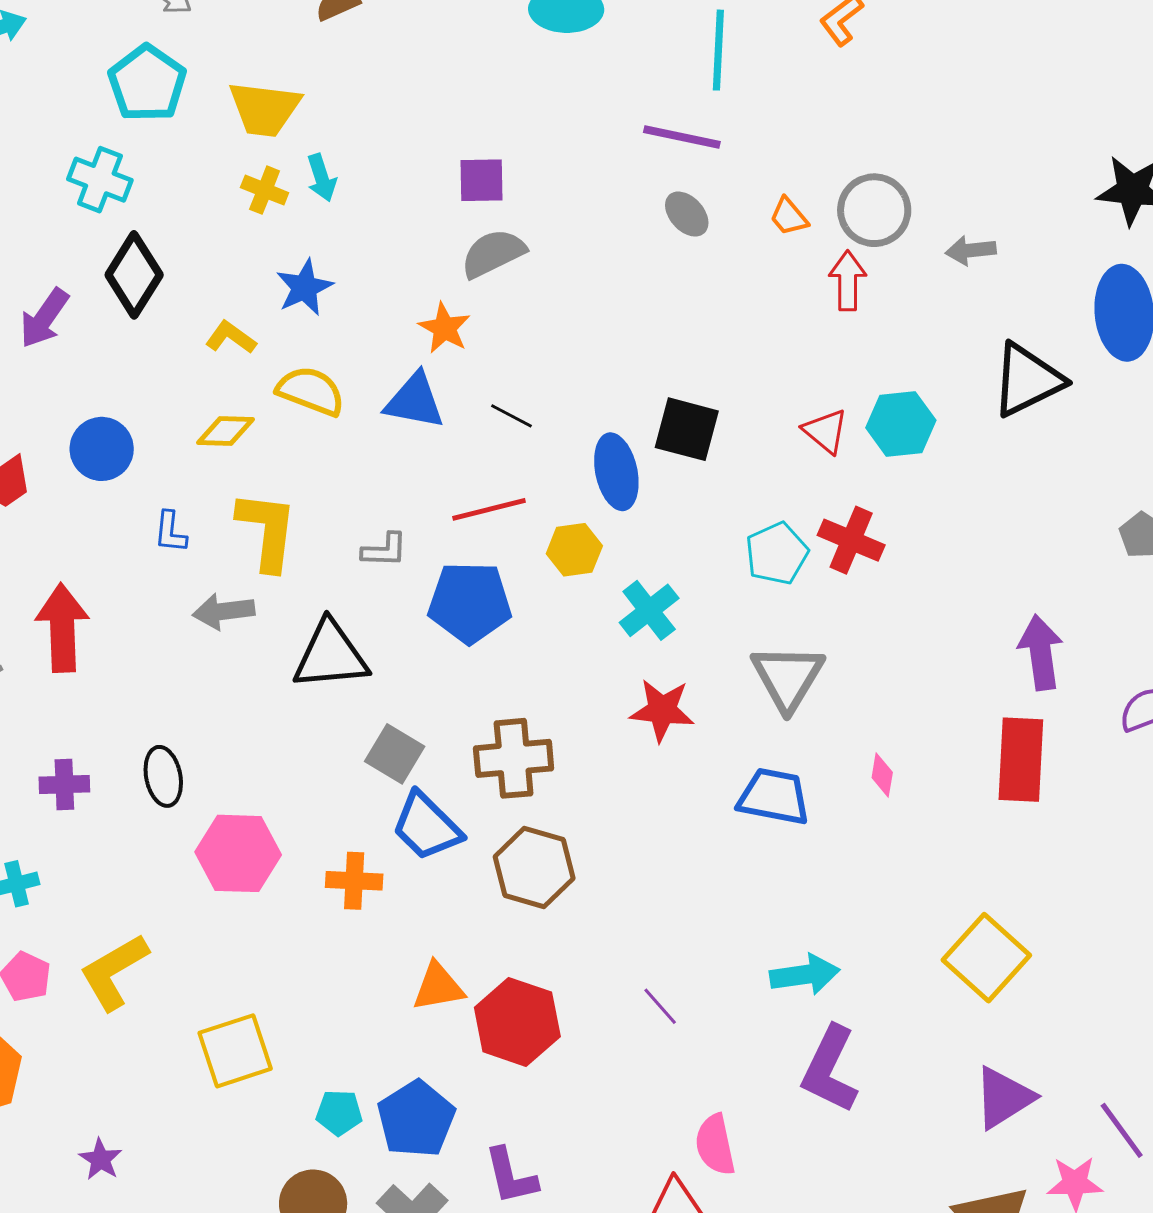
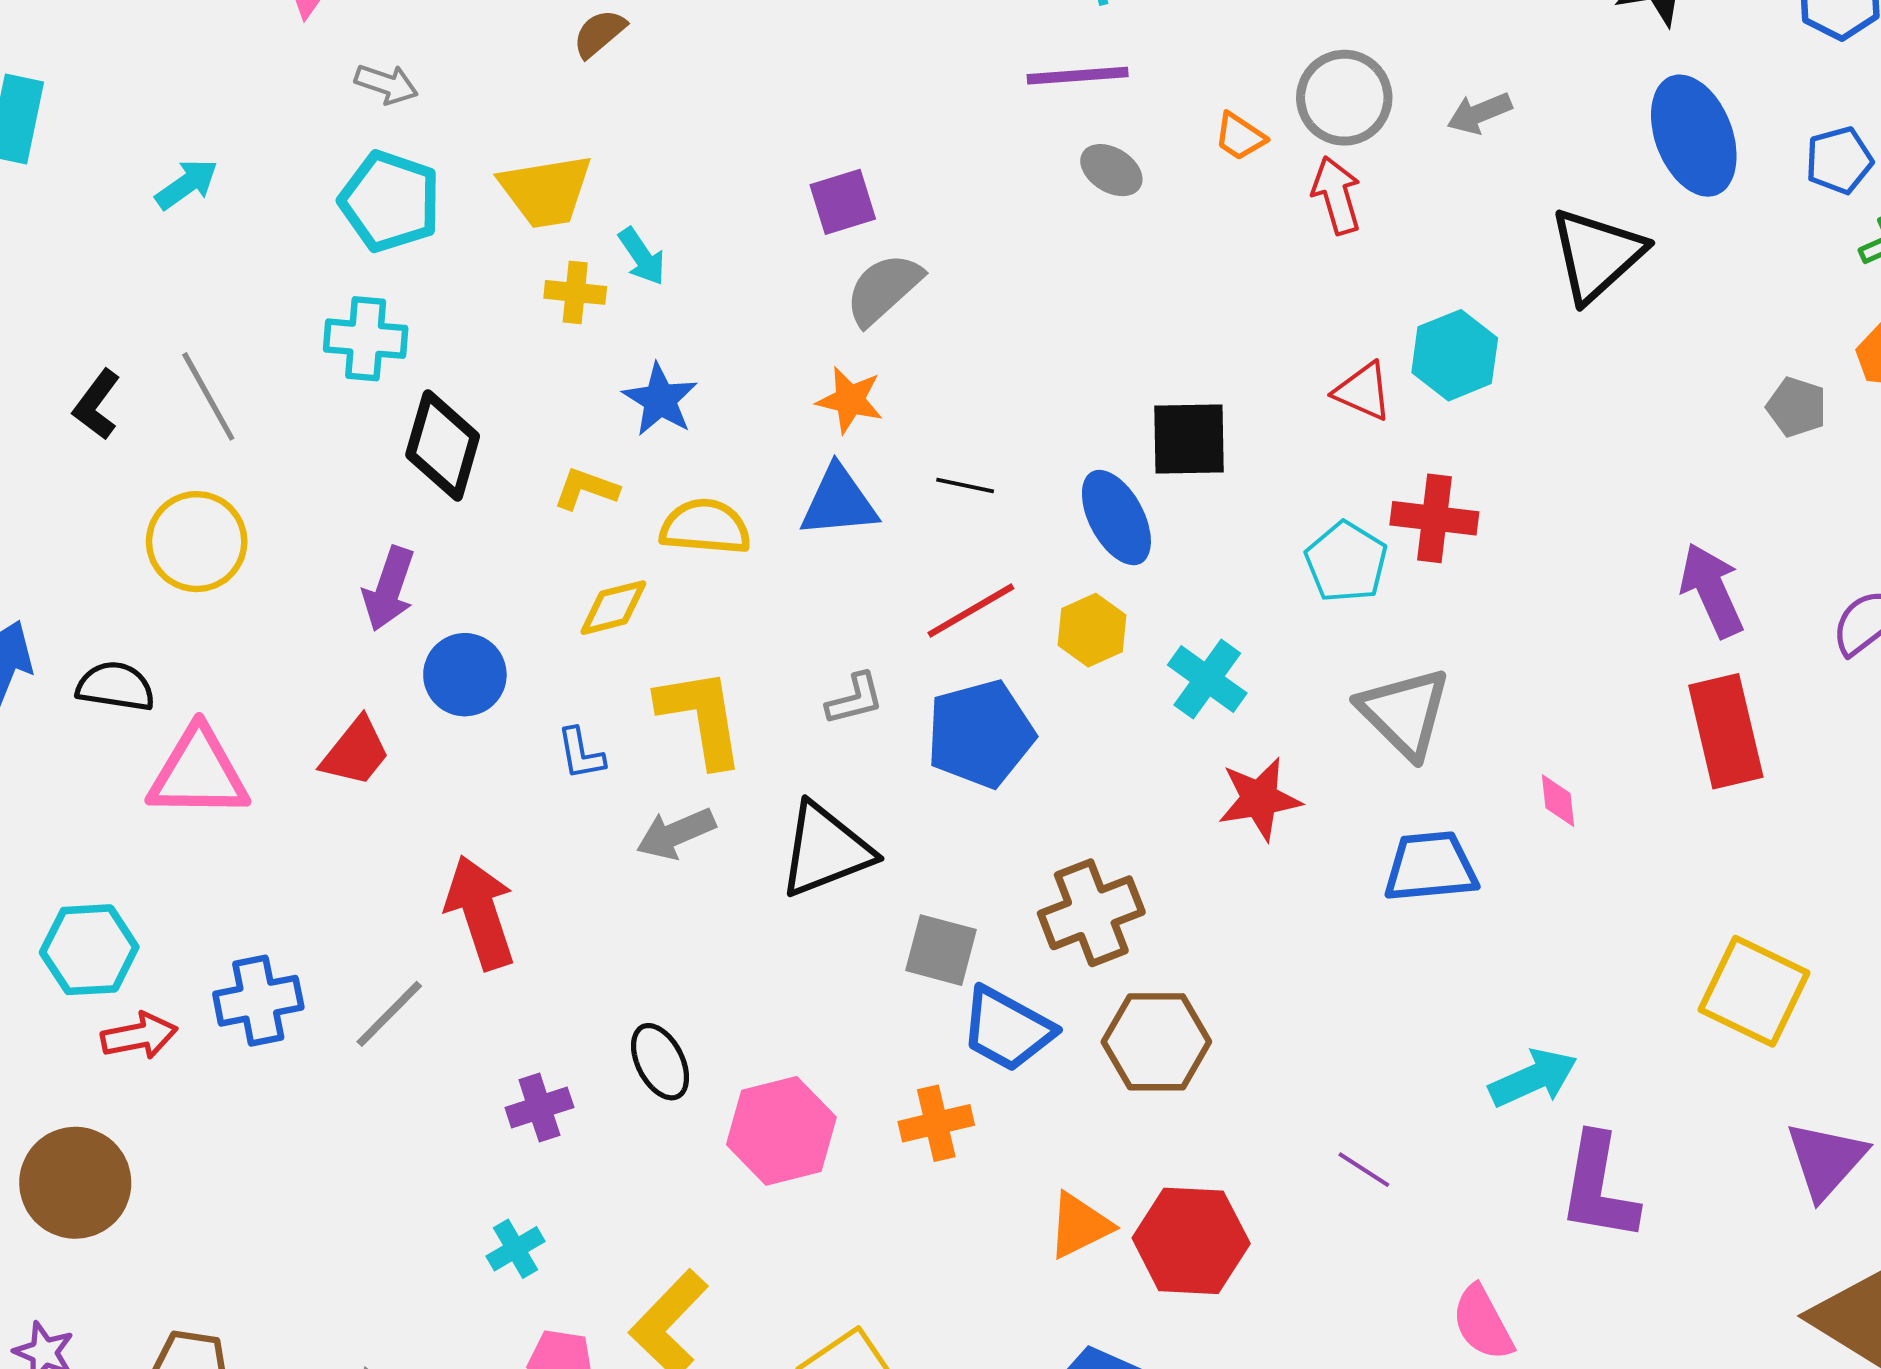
purple arrow: (44, 318) -> (389, 589), moved

